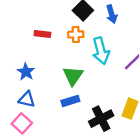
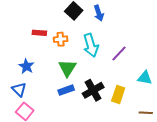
orange cross: (76, 34) -> (61, 39), moved
blue triangle: (27, 99) -> (19, 89), moved, turned 35
black cross: (101, 119) -> (93, 90), moved

